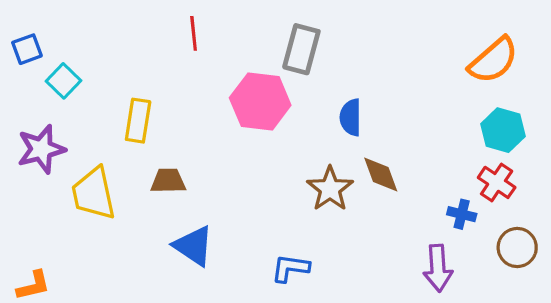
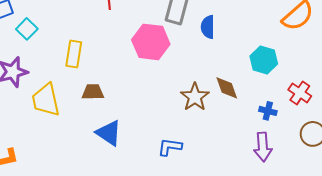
blue semicircle: (351, 117) -> (208, 27), moved
cyan hexagon: (503, 130) -> (264, 60), moved
blue cross: (462, 214) -> (268, 111), moved

